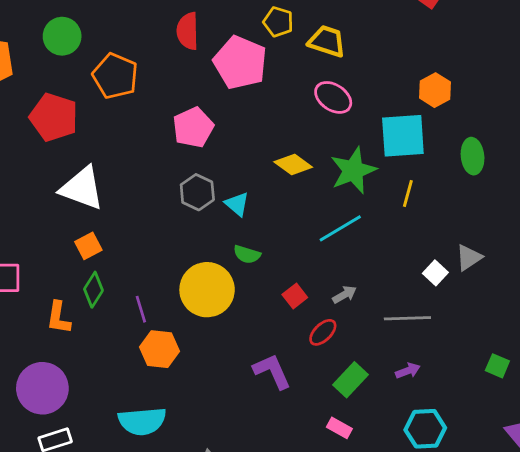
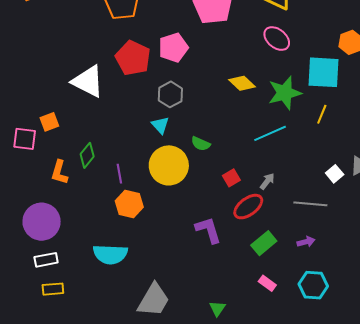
red pentagon: (54, 117) -> (133, 58), moved
cyan triangle: (237, 204) -> (160, 125), moved
orange square: (88, 246) -> (49, 122), moved
gray arrow: (345, 294) -> (267, 181), turned -30
red ellipse: (323, 332) -> (248, 207), size x1.4
pink rectangle: (339, 428) -> (267, 283), moved

